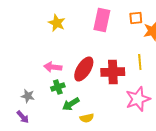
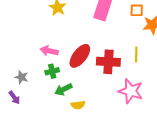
pink star: (138, 99) -> (131, 91), turned 30

